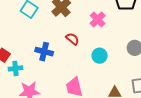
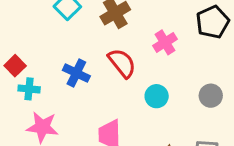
red semicircle: (72, 39) -> (122, 63), size x1.5

